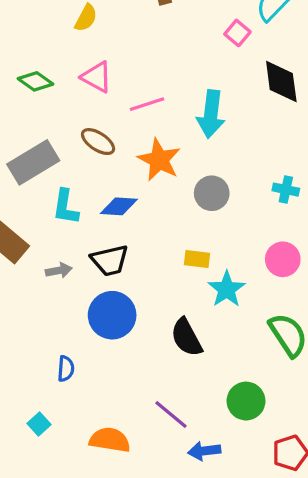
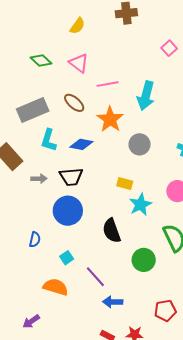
green circle: (246, 401) -> (144, 260), moved
cyan square: (39, 424) -> (67, 258), moved

